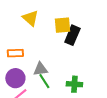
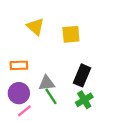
black rectangle: (72, 35) -> (82, 75), moved
green cross: (74, 84) -> (84, 100), turned -35

